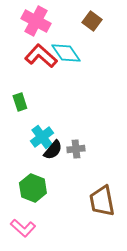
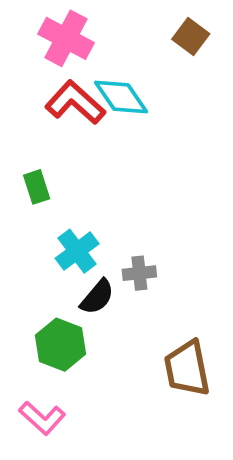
brown square: (92, 21) -> (191, 37), moved
black semicircle: (53, 150) -> (97, 297), moved

